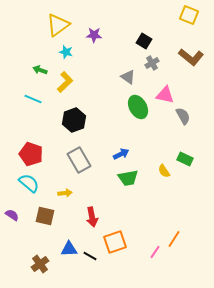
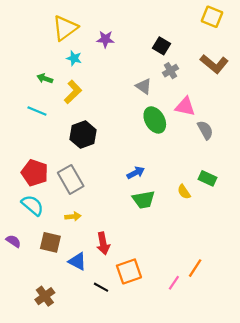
gray rectangle: (79, 160) -> (71, 179), moved
blue triangle: (69, 249) -> (77, 261), moved, turned 30

